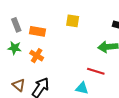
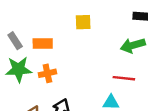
green star: (15, 48) -> (19, 69), size x1.5
orange cross: (37, 56) -> (47, 73), turned -32

